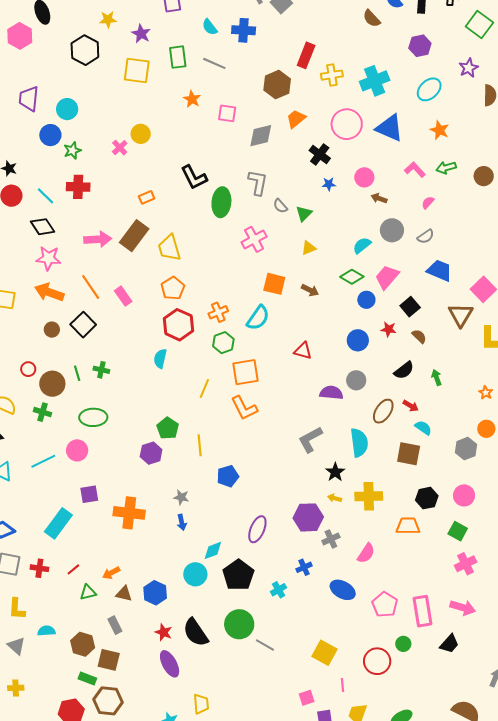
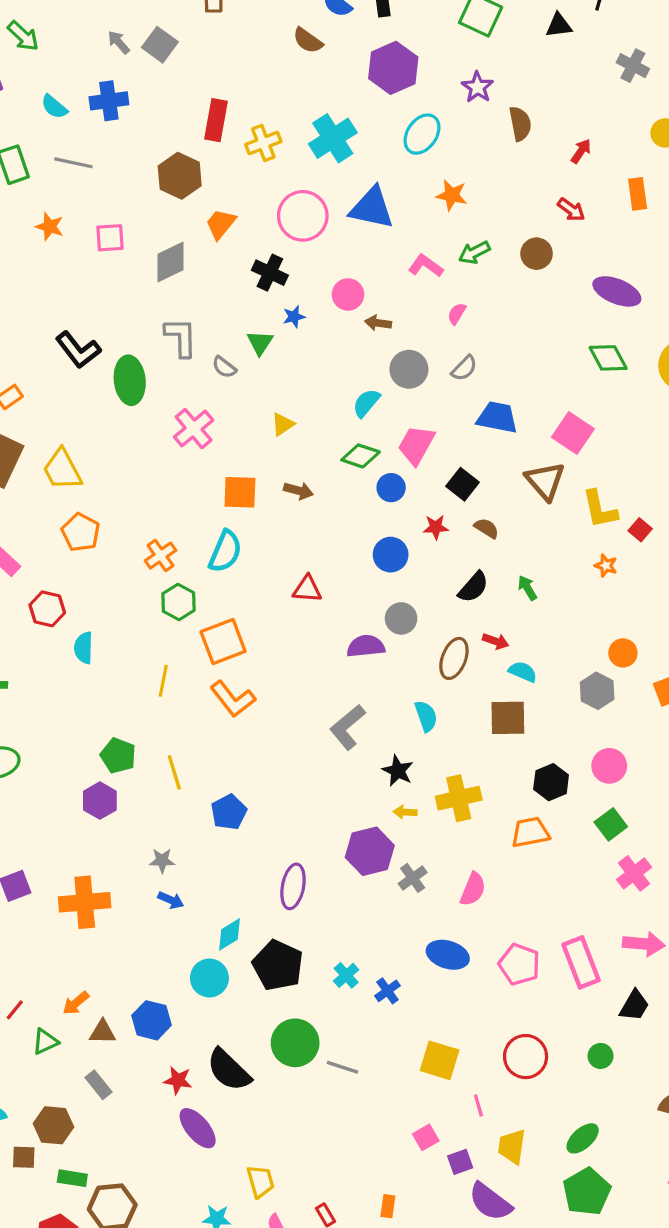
purple hexagon: (420, 46) -> (393, 68), size x1.4
green triangle: (304, 214) -> (260, 343), moved
red hexagon: (178, 325) -> (47, 609), moved, size x0.7
orange star: (486, 393) -> (606, 566), moved
cyan semicircle: (359, 443) -> (426, 716), size x0.7
blue arrow: (182, 522) -> (171, 900), turned -42
green square: (458, 531) -> (611, 824), turned 36
blue cross: (304, 567) -> (387, 991), moved
green circle: (403, 644) -> (601, 1056), moved
brown square: (109, 660) -> (24, 1157), moved, size x0.7

